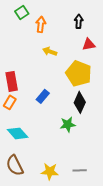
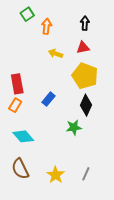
red triangle: (89, 44) -> (83, 48), moved
gray line: (80, 170) -> (86, 174), turned -64
yellow star: (50, 171) -> (56, 175), turned 30

